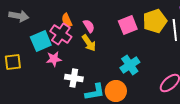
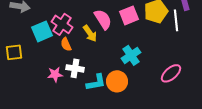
orange semicircle: (67, 20) -> (66, 44), moved
pink semicircle: (89, 26) -> (103, 19), moved, size x1.5
pink star: (54, 59) -> (55, 74), moved

